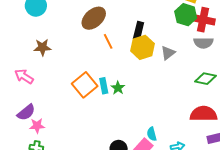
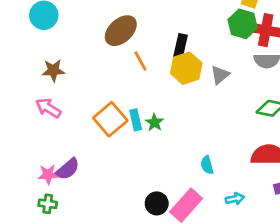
pink arrow: (24, 76) -> (48, 108), moved
purple semicircle: (26, 112) -> (68, 169), moved
cyan semicircle: (152, 134) -> (207, 165), moved

